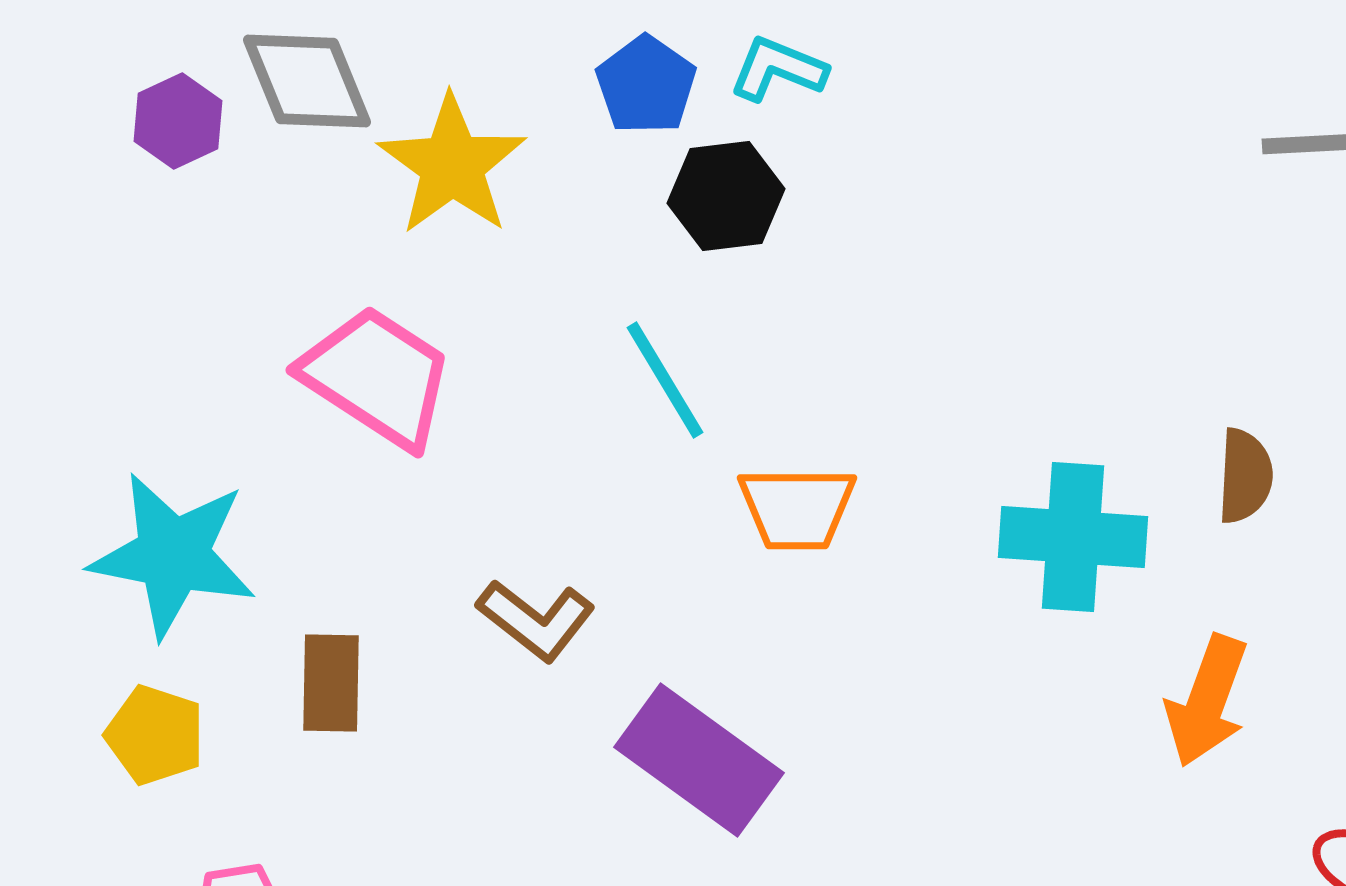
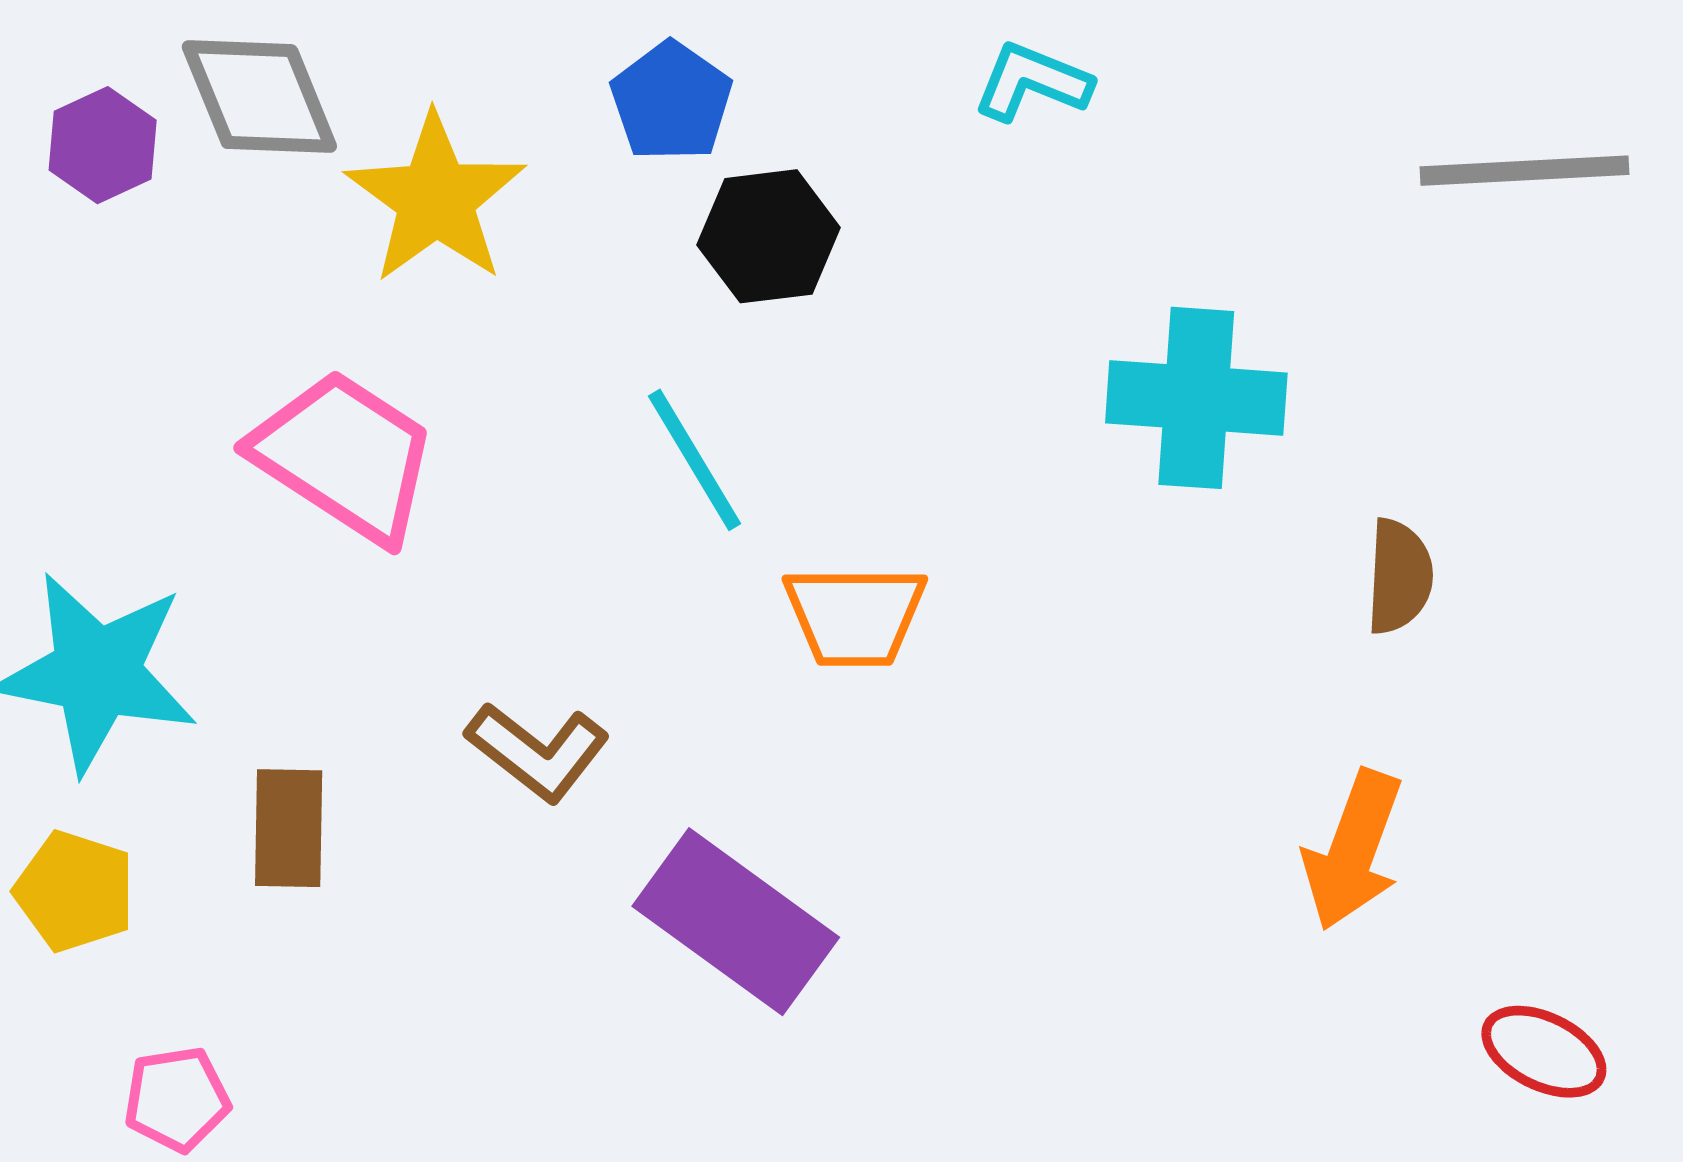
cyan L-shape: (778, 69) -> (1032, 82), moved
cyan cross: (1073, 537) -> (1196, 398), moved

